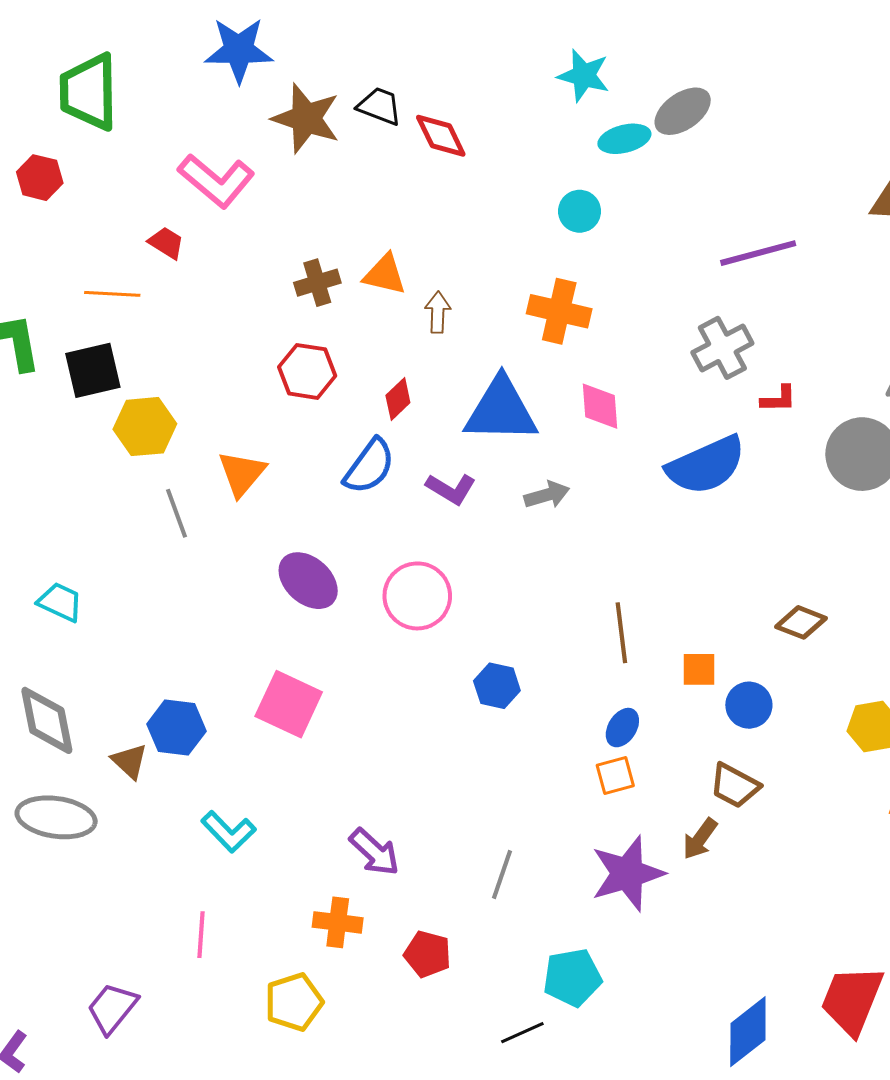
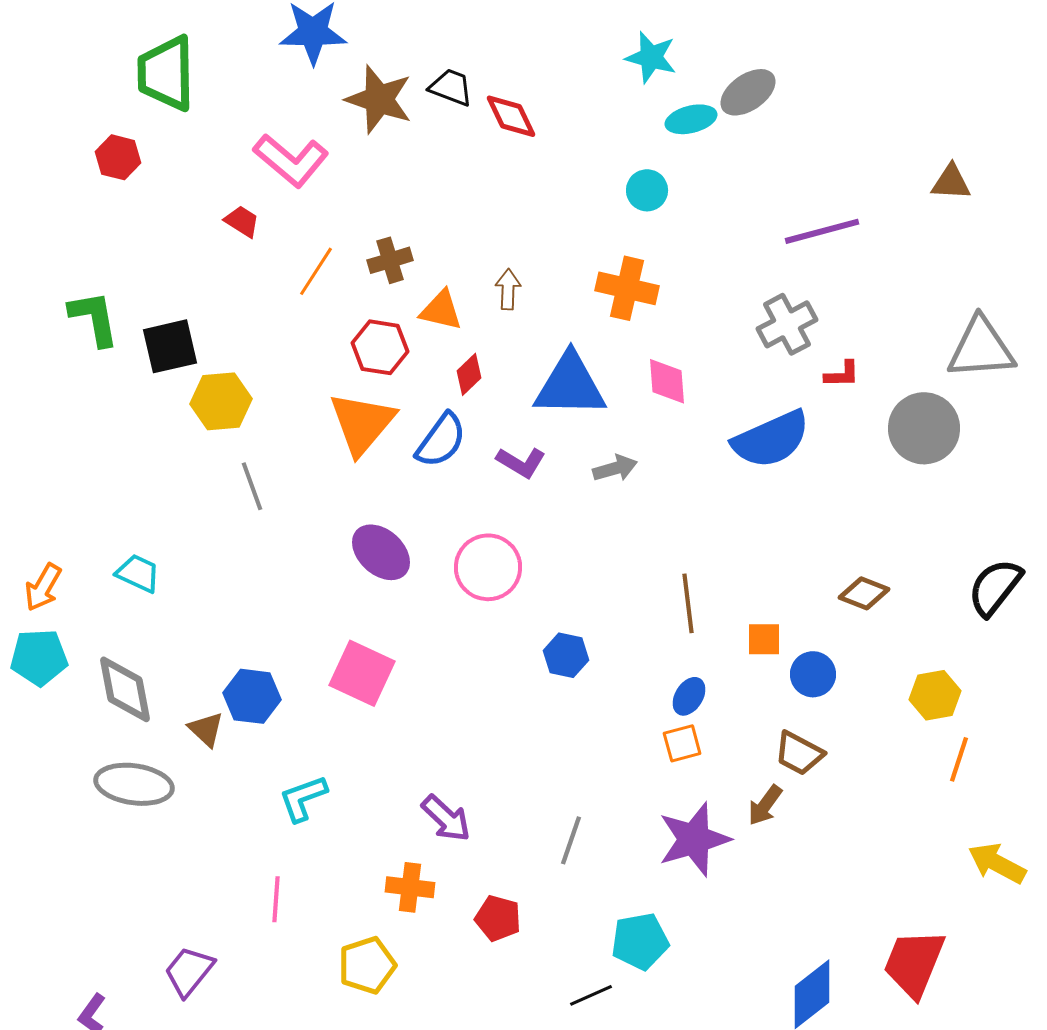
orange triangle: (385, 274) -> (441, 310), moved
orange line: (112, 294) -> (316, 271), moved, turned -60
orange triangle: (242, 473) -> (362, 423), moved, size x1.4
cyan L-shape: (229, 832) -> (303, 798), turned 114

